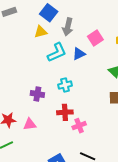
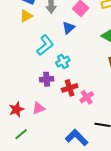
cyan L-shape: (57, 52) -> (45, 45), moved
purple cross: (37, 94) -> (47, 79), moved

